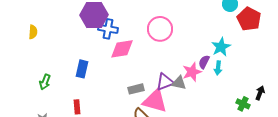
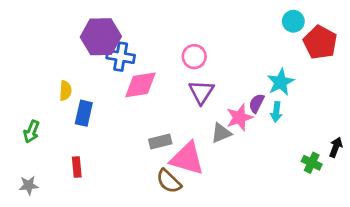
pink circle: (160, 29) -> (194, 57), size x0.7
yellow semicircle: (33, 32) -> (65, 91), moved
purple triangle: (165, 82) -> (201, 92), moved, turned -36
gray triangle: (179, 83) -> (221, 133), turned -35

